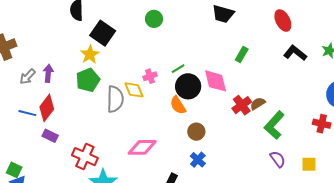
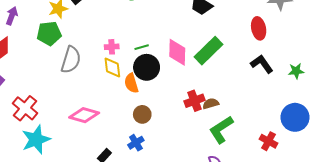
green rectangle: (242, 54) -> (208, 51), size x1.8
pink diamond: (216, 81) -> (177, 52), moved
yellow diamond: (134, 90) -> (112, 68), moved

